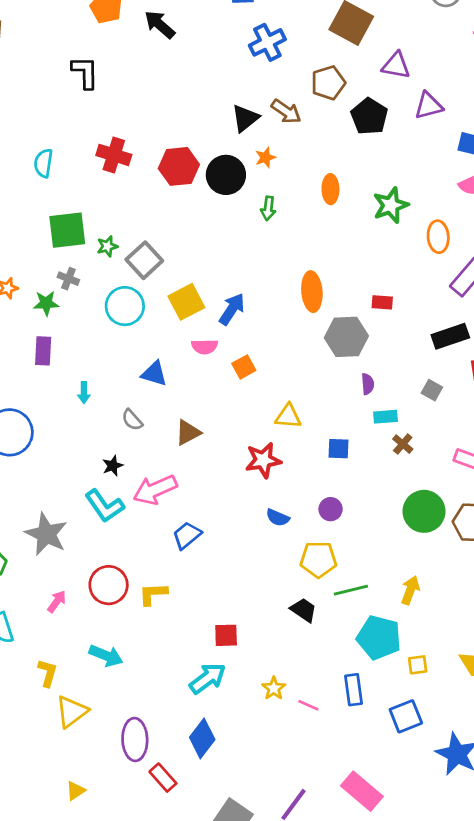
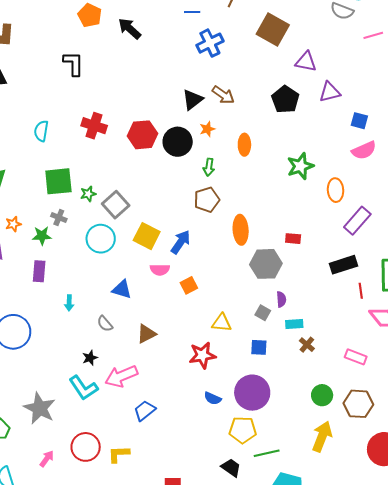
brown pentagon: (328, 83) -> (207, 200), moved
orange ellipse: (330, 189) -> (244, 145), moved
yellow square: (186, 302) -> (147, 236), turned -36
gray square: (432, 390) -> (263, 313), moved
purple circle: (331, 509) -> (252, 393), size x2.0
green circle: (424, 511) -> (322, 395), size x0.7
yellow arrow: (410, 590) -> (322, 436), moved, size x1.4

